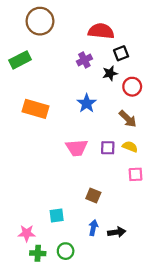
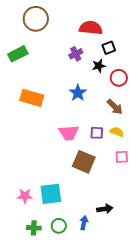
brown square: (93, 196) -> (84, 162), moved, size x1.6
cyan square: (57, 215) -> (51, 194), size x1.6
blue arrow: (93, 228) -> (84, 223), moved
pink star: (27, 233) -> (25, 196), moved

